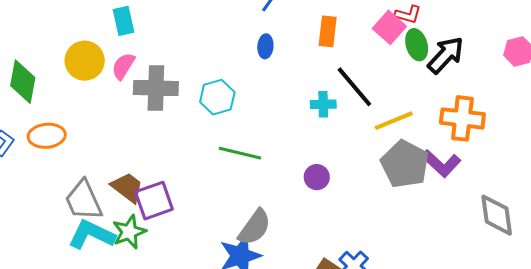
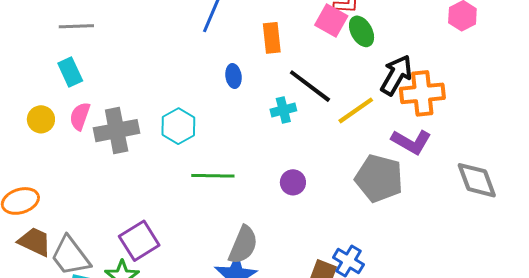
blue ellipse: (265, 46) -> (233, 76), moved
black arrow: (446, 55) -> (396, 75), moved
yellow circle: (85, 61) -> (41, 119), size x0.7
gray pentagon: (405, 164) -> (379, 178), moved
brown trapezoid: (127, 187) -> (35, 242), moved

